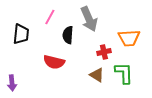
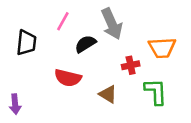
black semicircle: (68, 35) -> (85, 44), turned 54
brown triangle: (97, 75) -> (108, 94), moved

